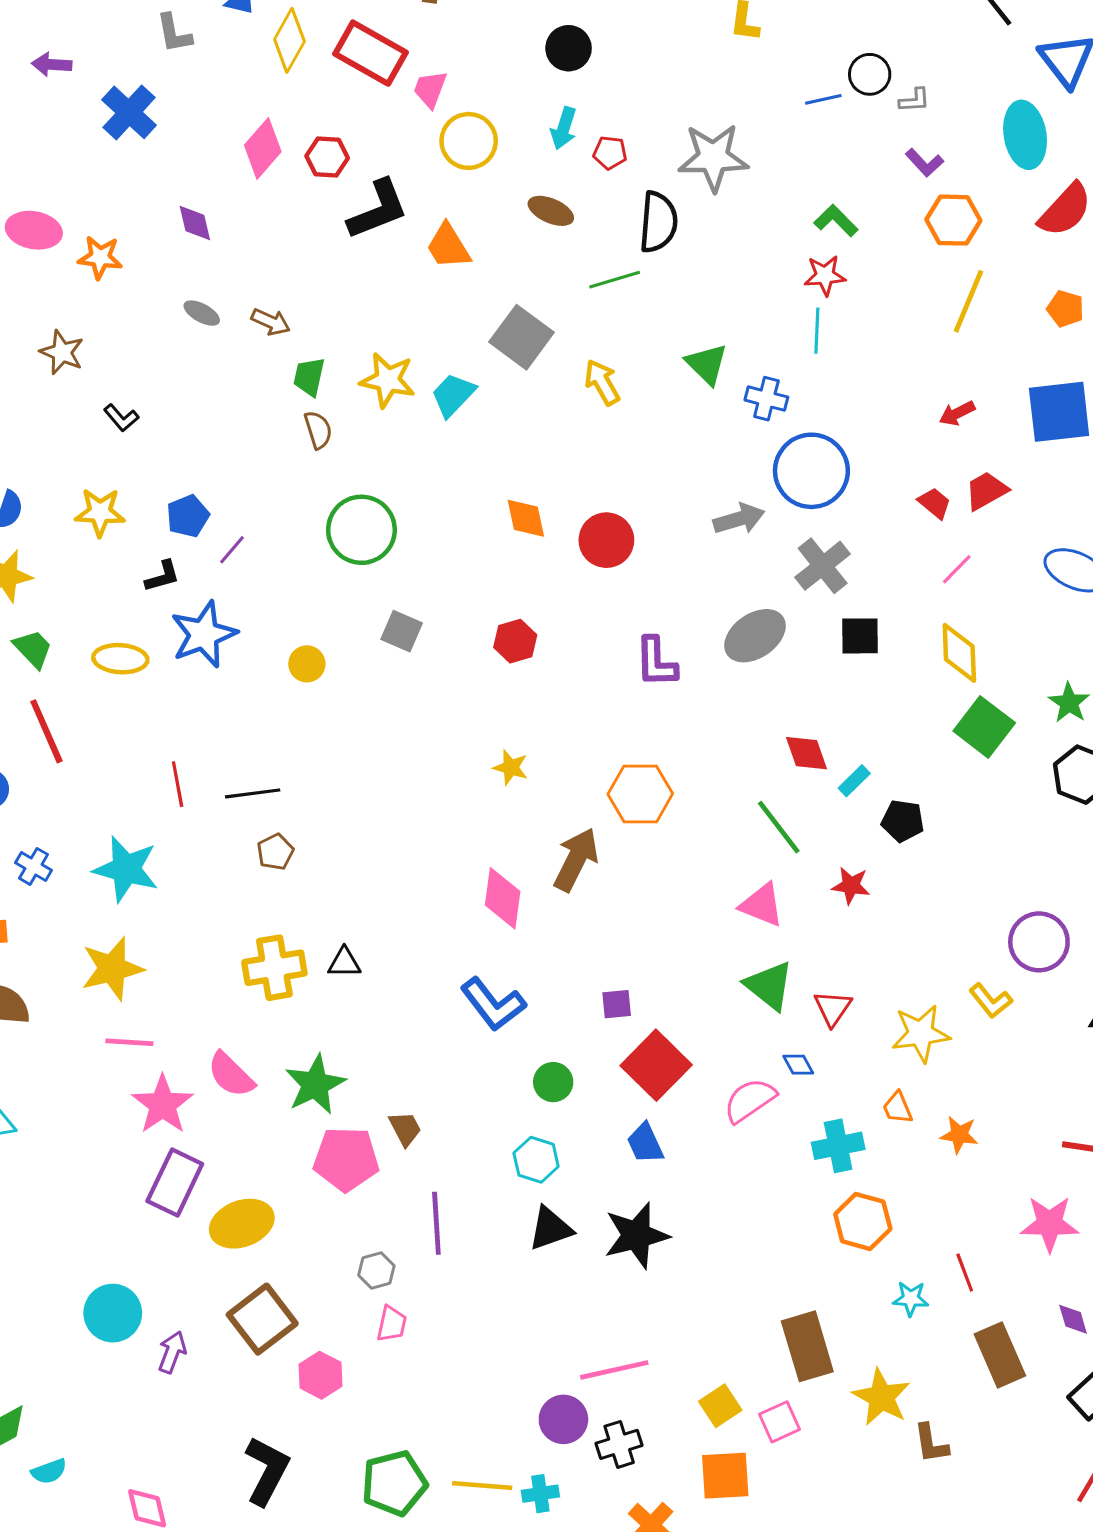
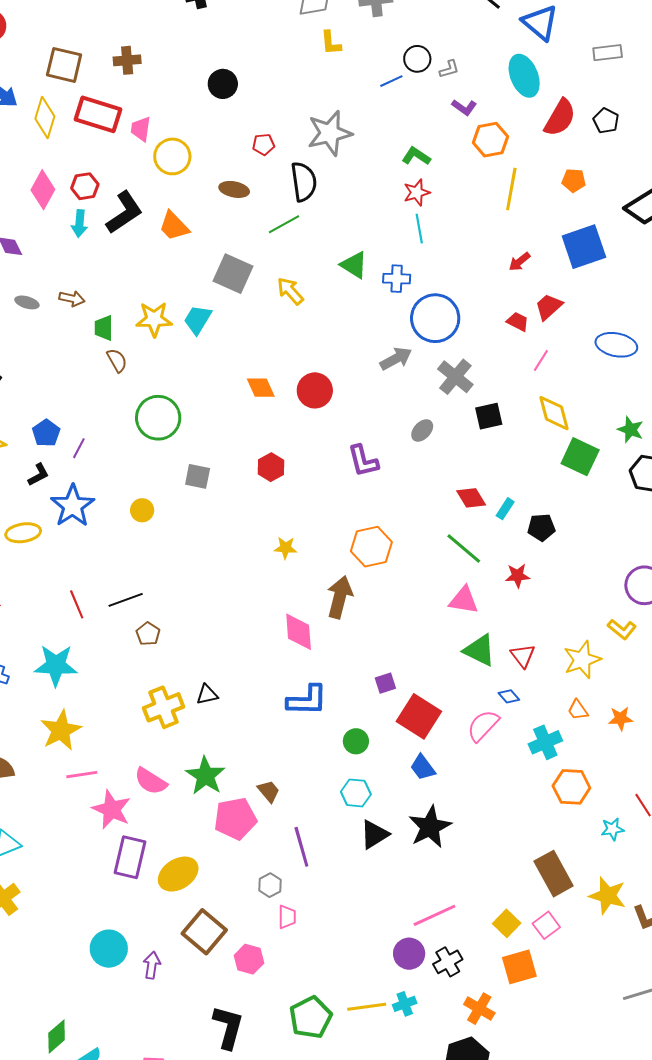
cyan arrow: (564, 128) -> (79, 223), moved
gray ellipse: (755, 636) -> (422, 430), size x0.6
blue L-shape: (493, 1004) -> (307, 700), turned -39

